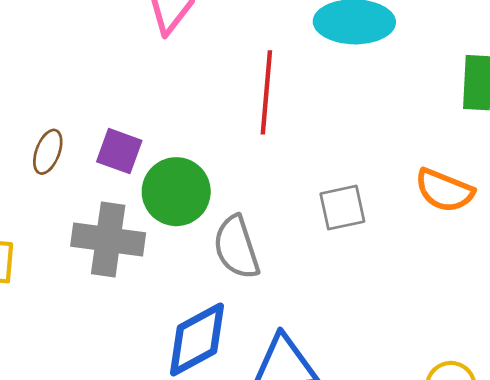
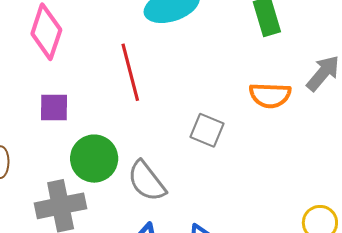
purple square: (119, 151) -> (54, 107), moved
gray square: (342, 208) -> (207, 130), turned -36

